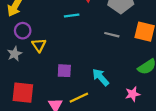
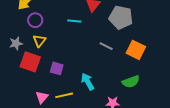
purple circle: (23, 31) -> (35, 20), moved
red square: (23, 93) -> (30, 62), moved

